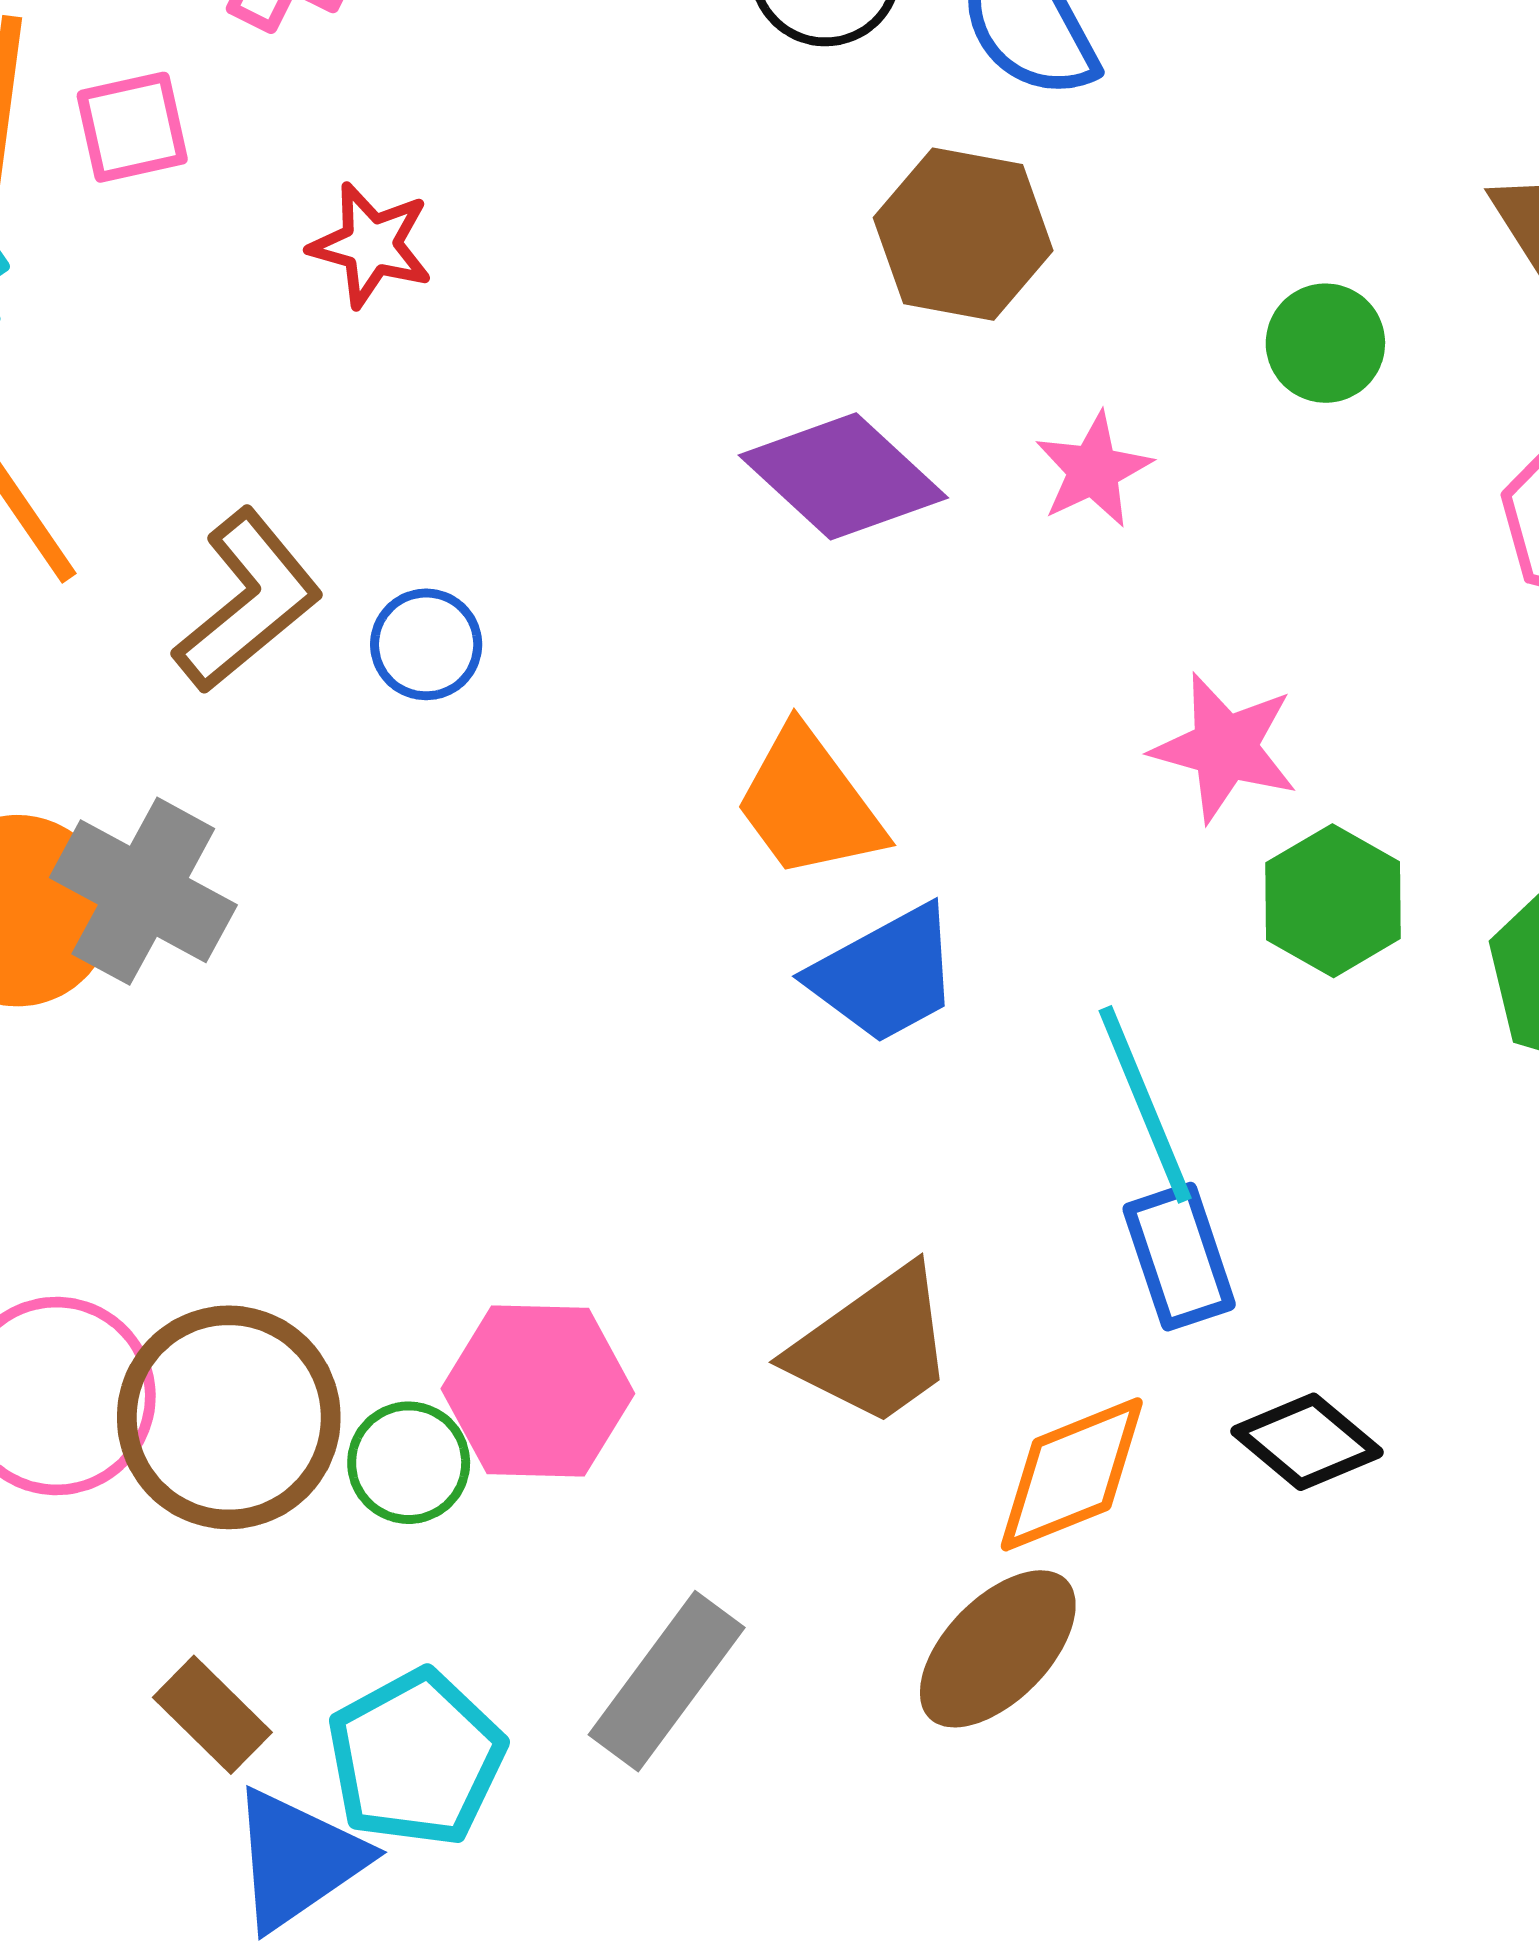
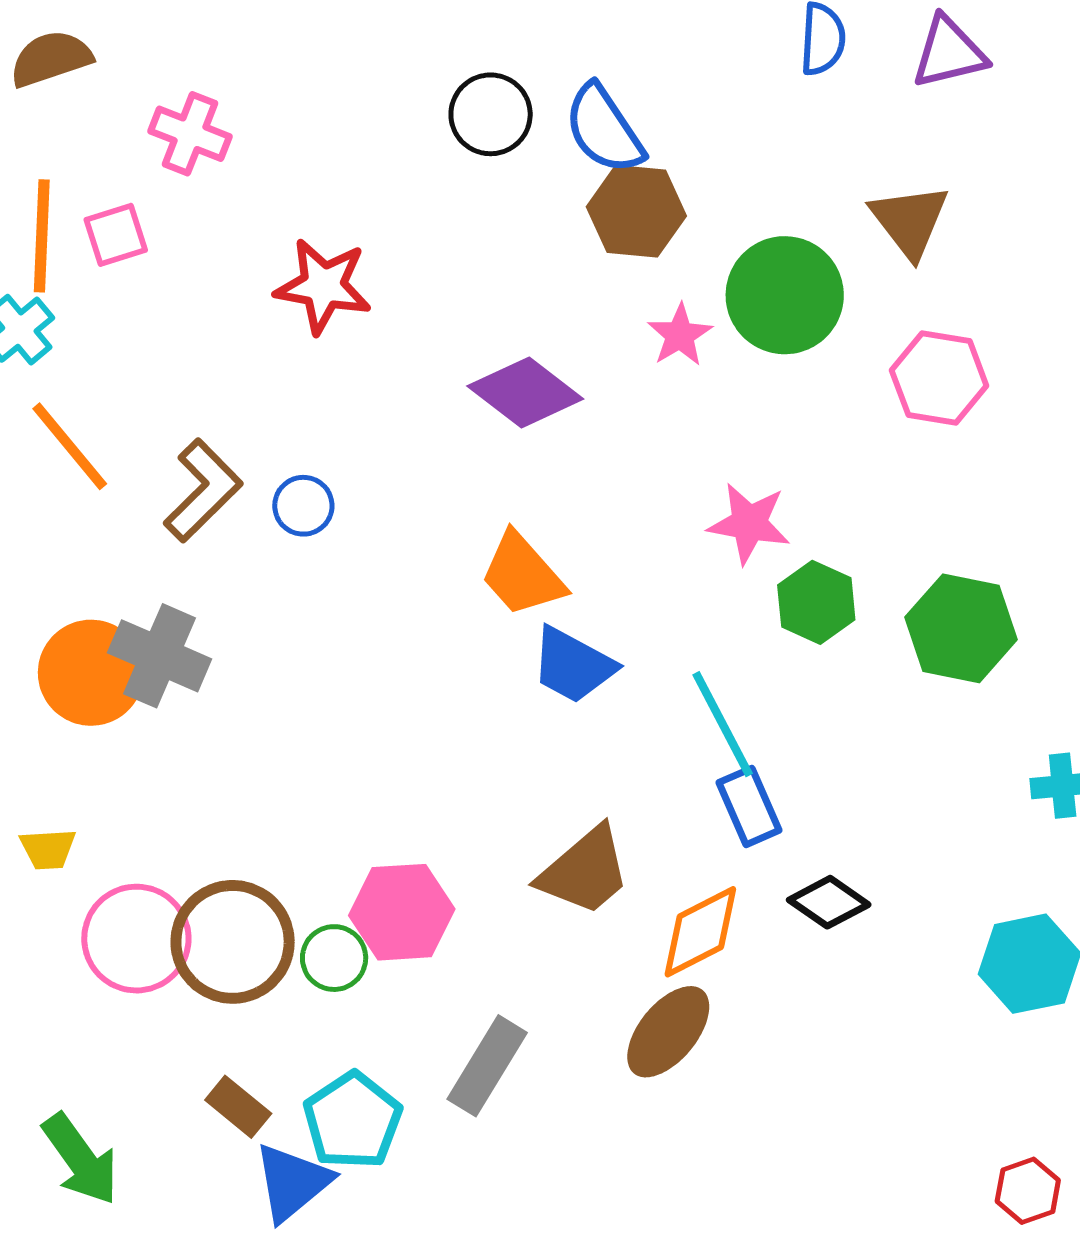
brown hexagon: (963, 234) -> (636, 211), moved
red star: (371, 245) -> (323, 286), moved, size x1.4
green circle: (1325, 343) -> (785, 295), size x1.8
pink star: (1093, 470) -> (680, 335), moved
blue trapezoid: (885, 975) -> (573, 665), turned 62

